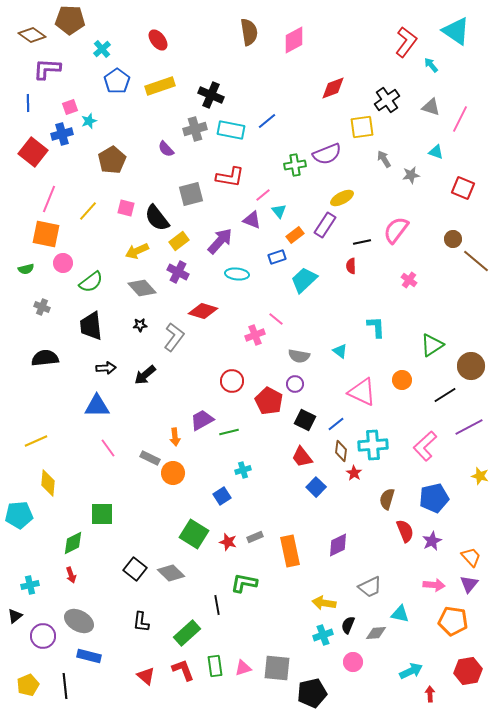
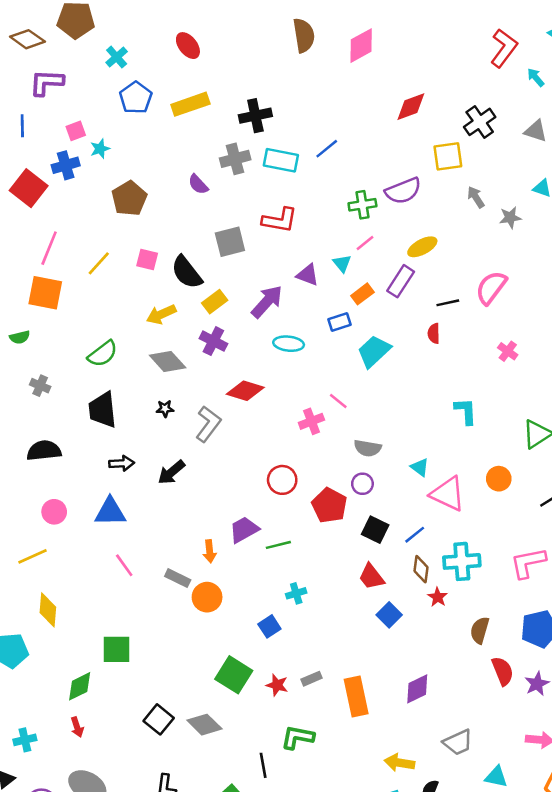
black cross: (211, 95) -> (255, 116), turned -35
pink line: (263, 195) -> (365, 243), moved
pink circle: (63, 263) -> (54, 512), moved
cyan triangle: (340, 351) -> (420, 467), moved
pink L-shape: (425, 446) -> (528, 563), turned 32

